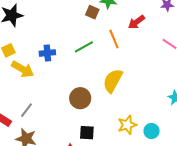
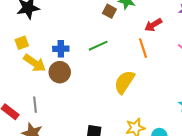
orange line: (114, 39) -> (143, 48), moved
brown circle: (80, 98) -> (60, 72), moved
gray line: (26, 110) -> (35, 105), turned -49

